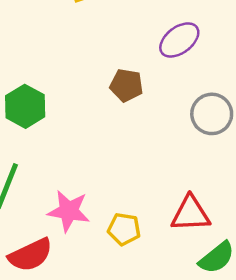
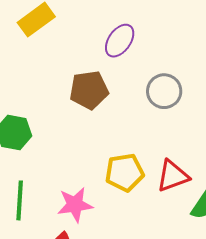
brown pentagon: (126, 85) -> (89, 90), size x1.4
yellow pentagon: (124, 229) -> (125, 172), moved, size x1.4

